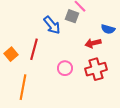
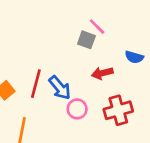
blue arrow: (52, 25) -> (60, 88), moved
red arrow: (93, 43) -> (102, 73), moved

